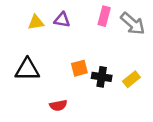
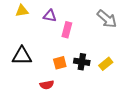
pink rectangle: (104, 16) -> (67, 30), moved
yellow triangle: (36, 22) -> (22, 11), moved
orange square: (79, 68) -> (60, 63), moved

